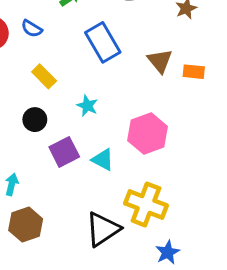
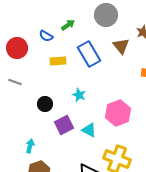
blue semicircle: (32, 29) -> (46, 36), moved
brown triangle: (160, 61) -> (121, 46), moved
yellow rectangle: (44, 76) -> (58, 61), moved, turned -49

